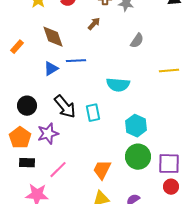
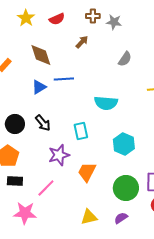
black arrow: (65, 107) -> (43, 123), moved, size x0.7
purple star: (48, 134) -> (59, 155), moved
green circle: (138, 157) -> (126, 188), moved
orange trapezoid: (102, 170) -> (87, 172), moved

